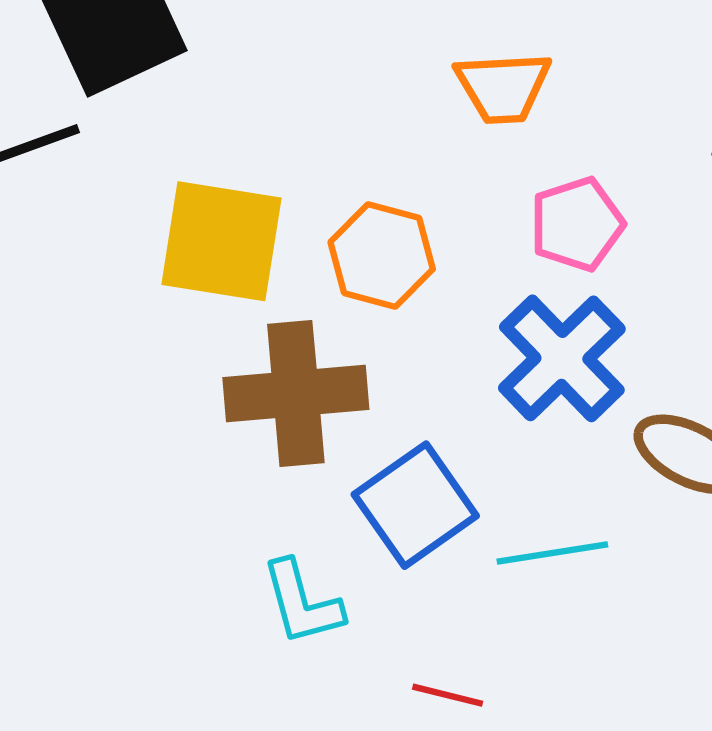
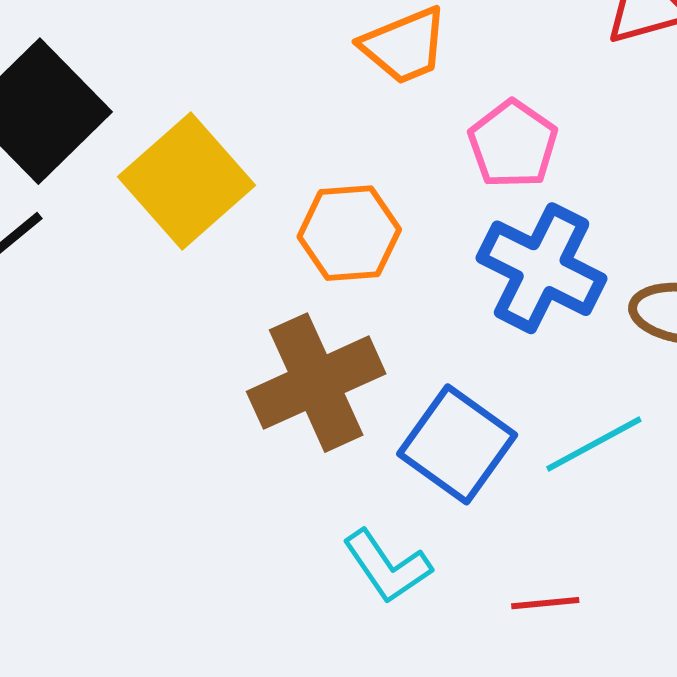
yellow square: (221, 241) -> (187, 181), moved, turned -31

